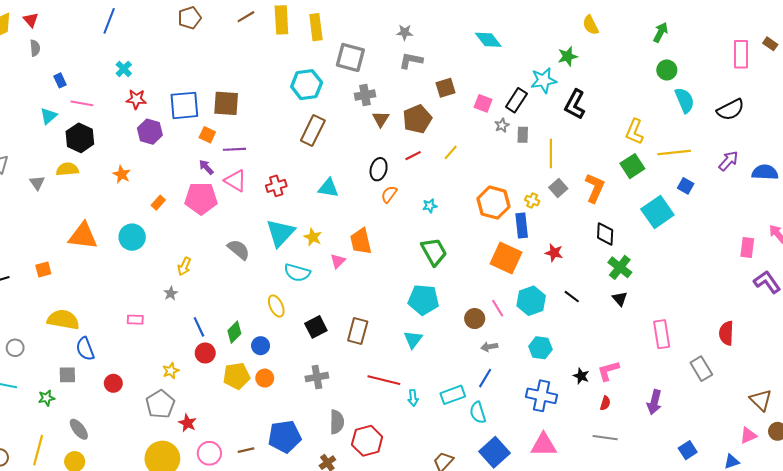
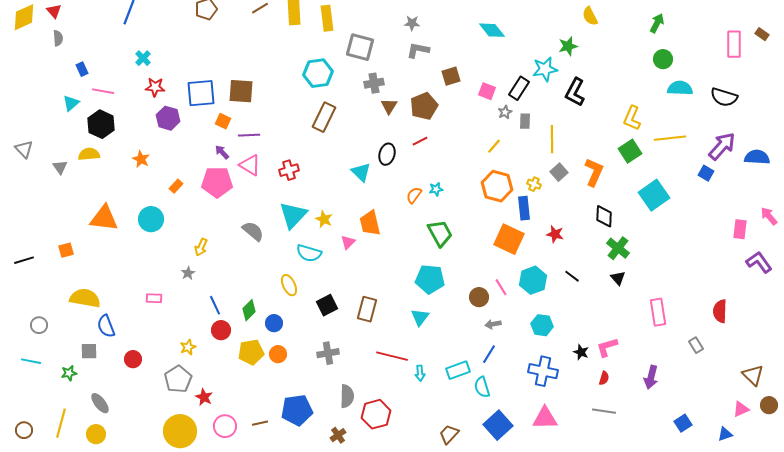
cyan semicircle: (685, 100) -> (680, 88), turned -65
black semicircle: (731, 110) -> (724, 97), turned 44
yellow line: (451, 152) -> (494, 146), moved
purple arrow: (728, 161) -> (722, 146), size x1.4
blue square: (686, 186) -> (706, 173), moved
cyan triangle: (328, 188) -> (361, 172), moved, turned 35
orange semicircle: (389, 194) -> (414, 195), moved
gray rectangle: (701, 369) -> (696, 345), size x0.7

